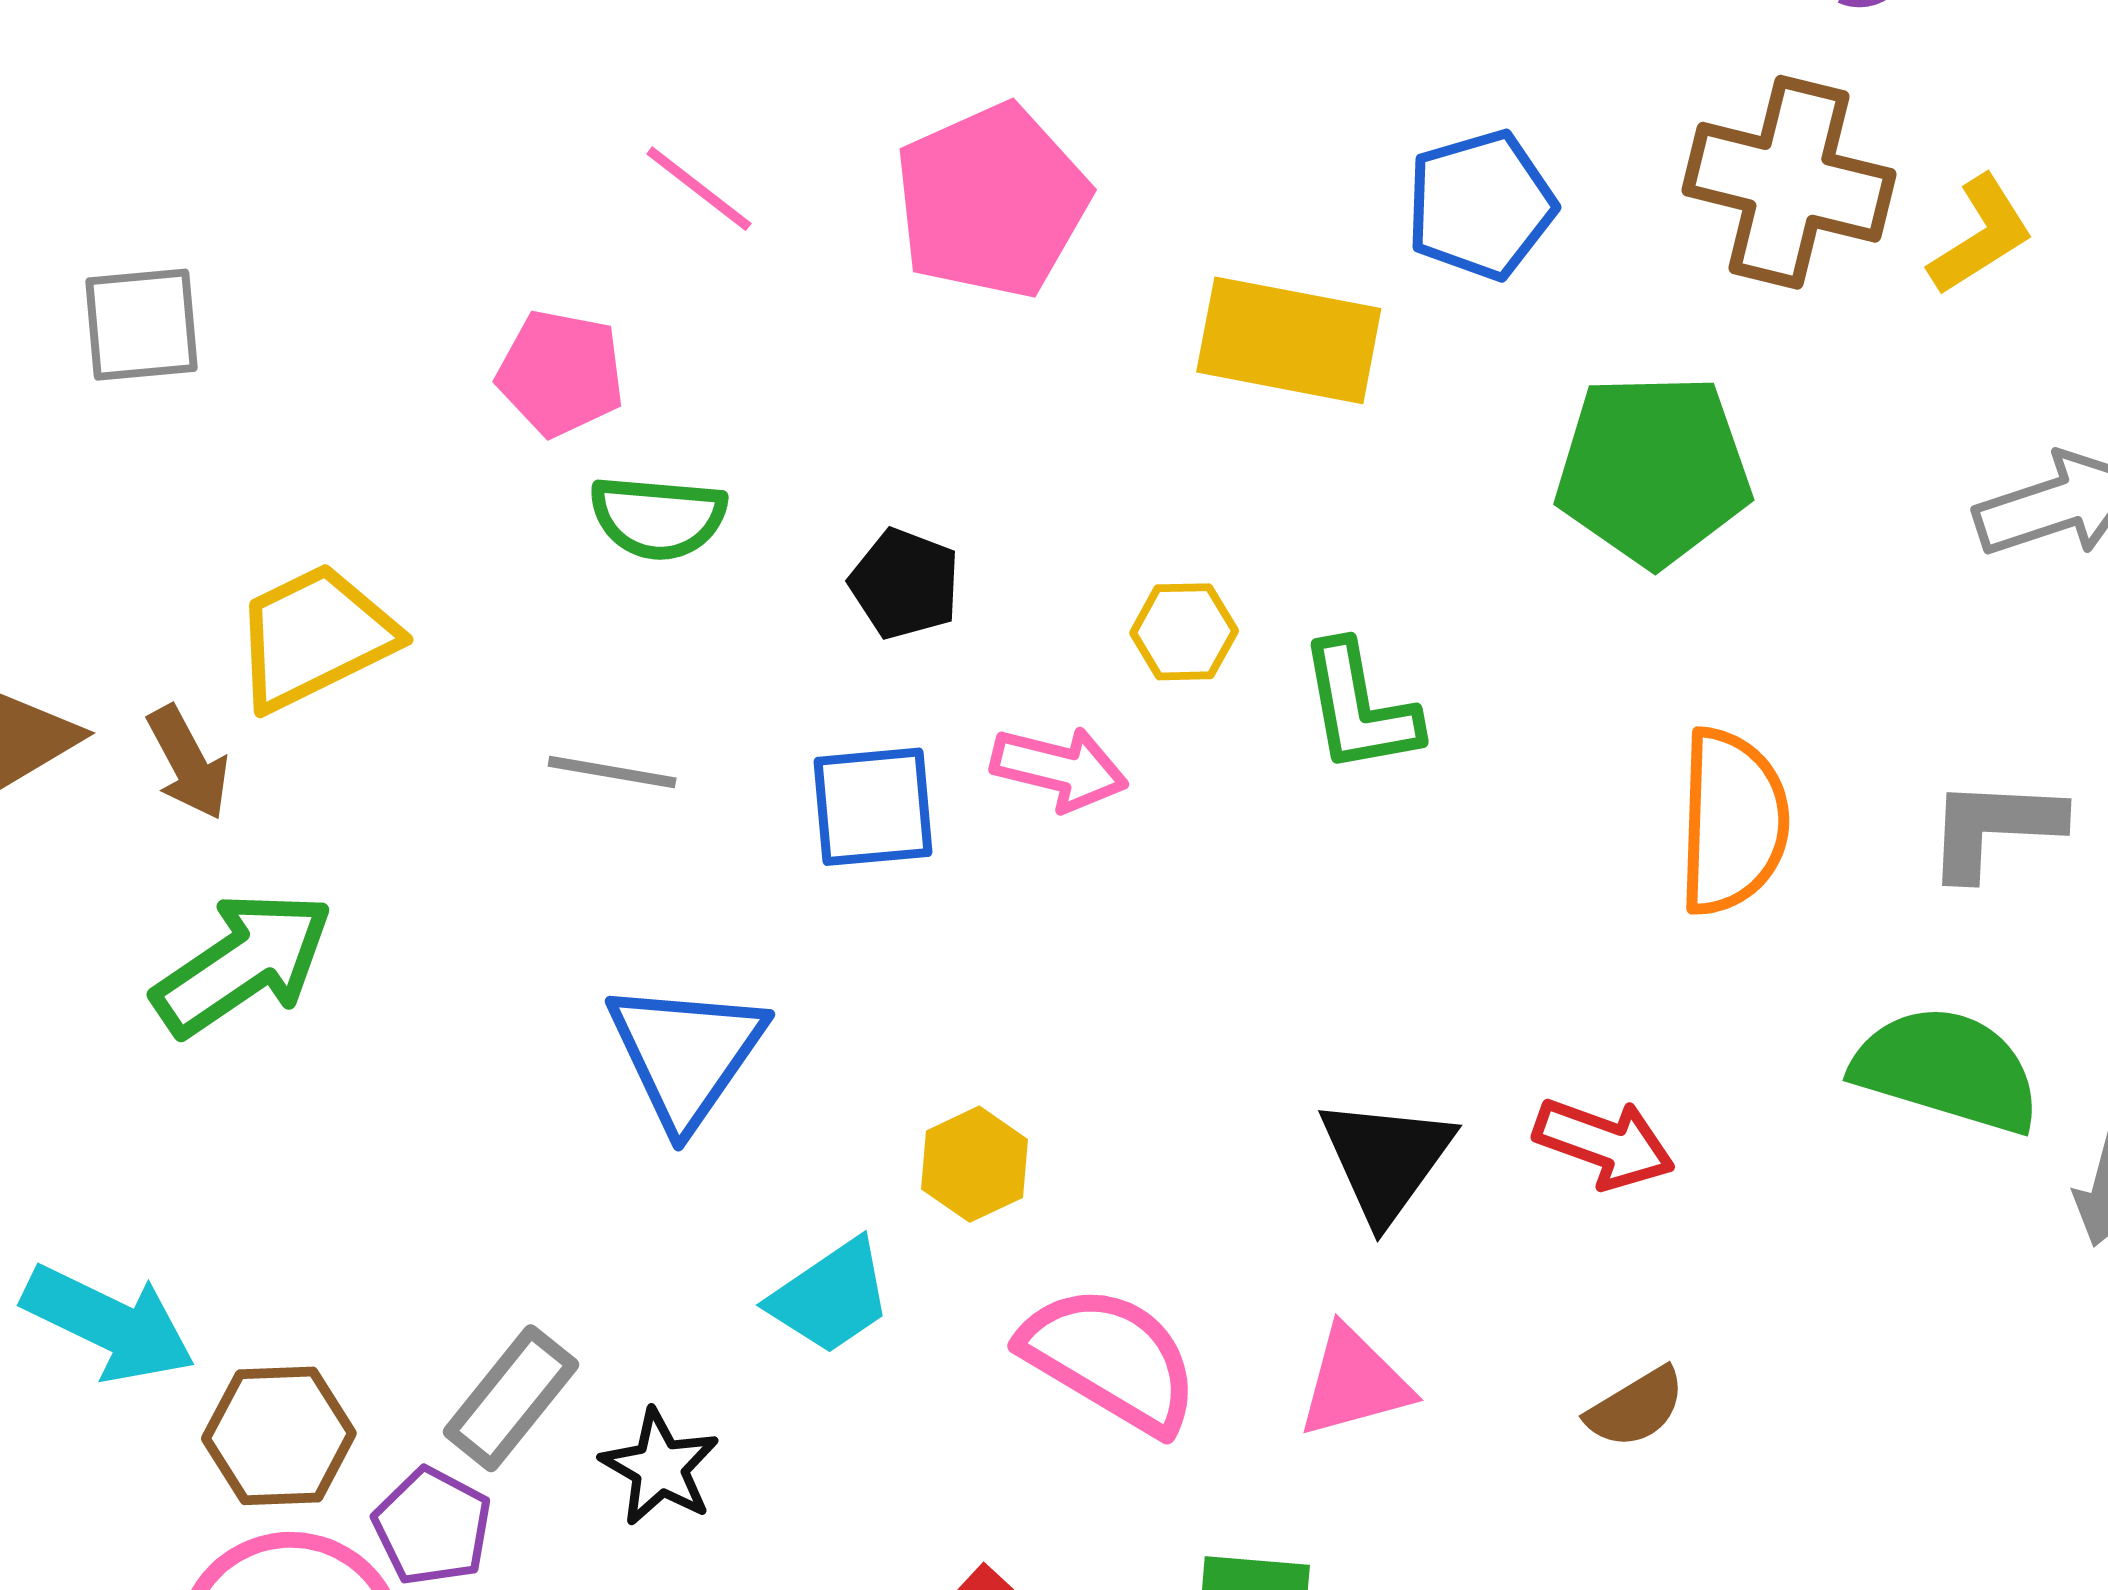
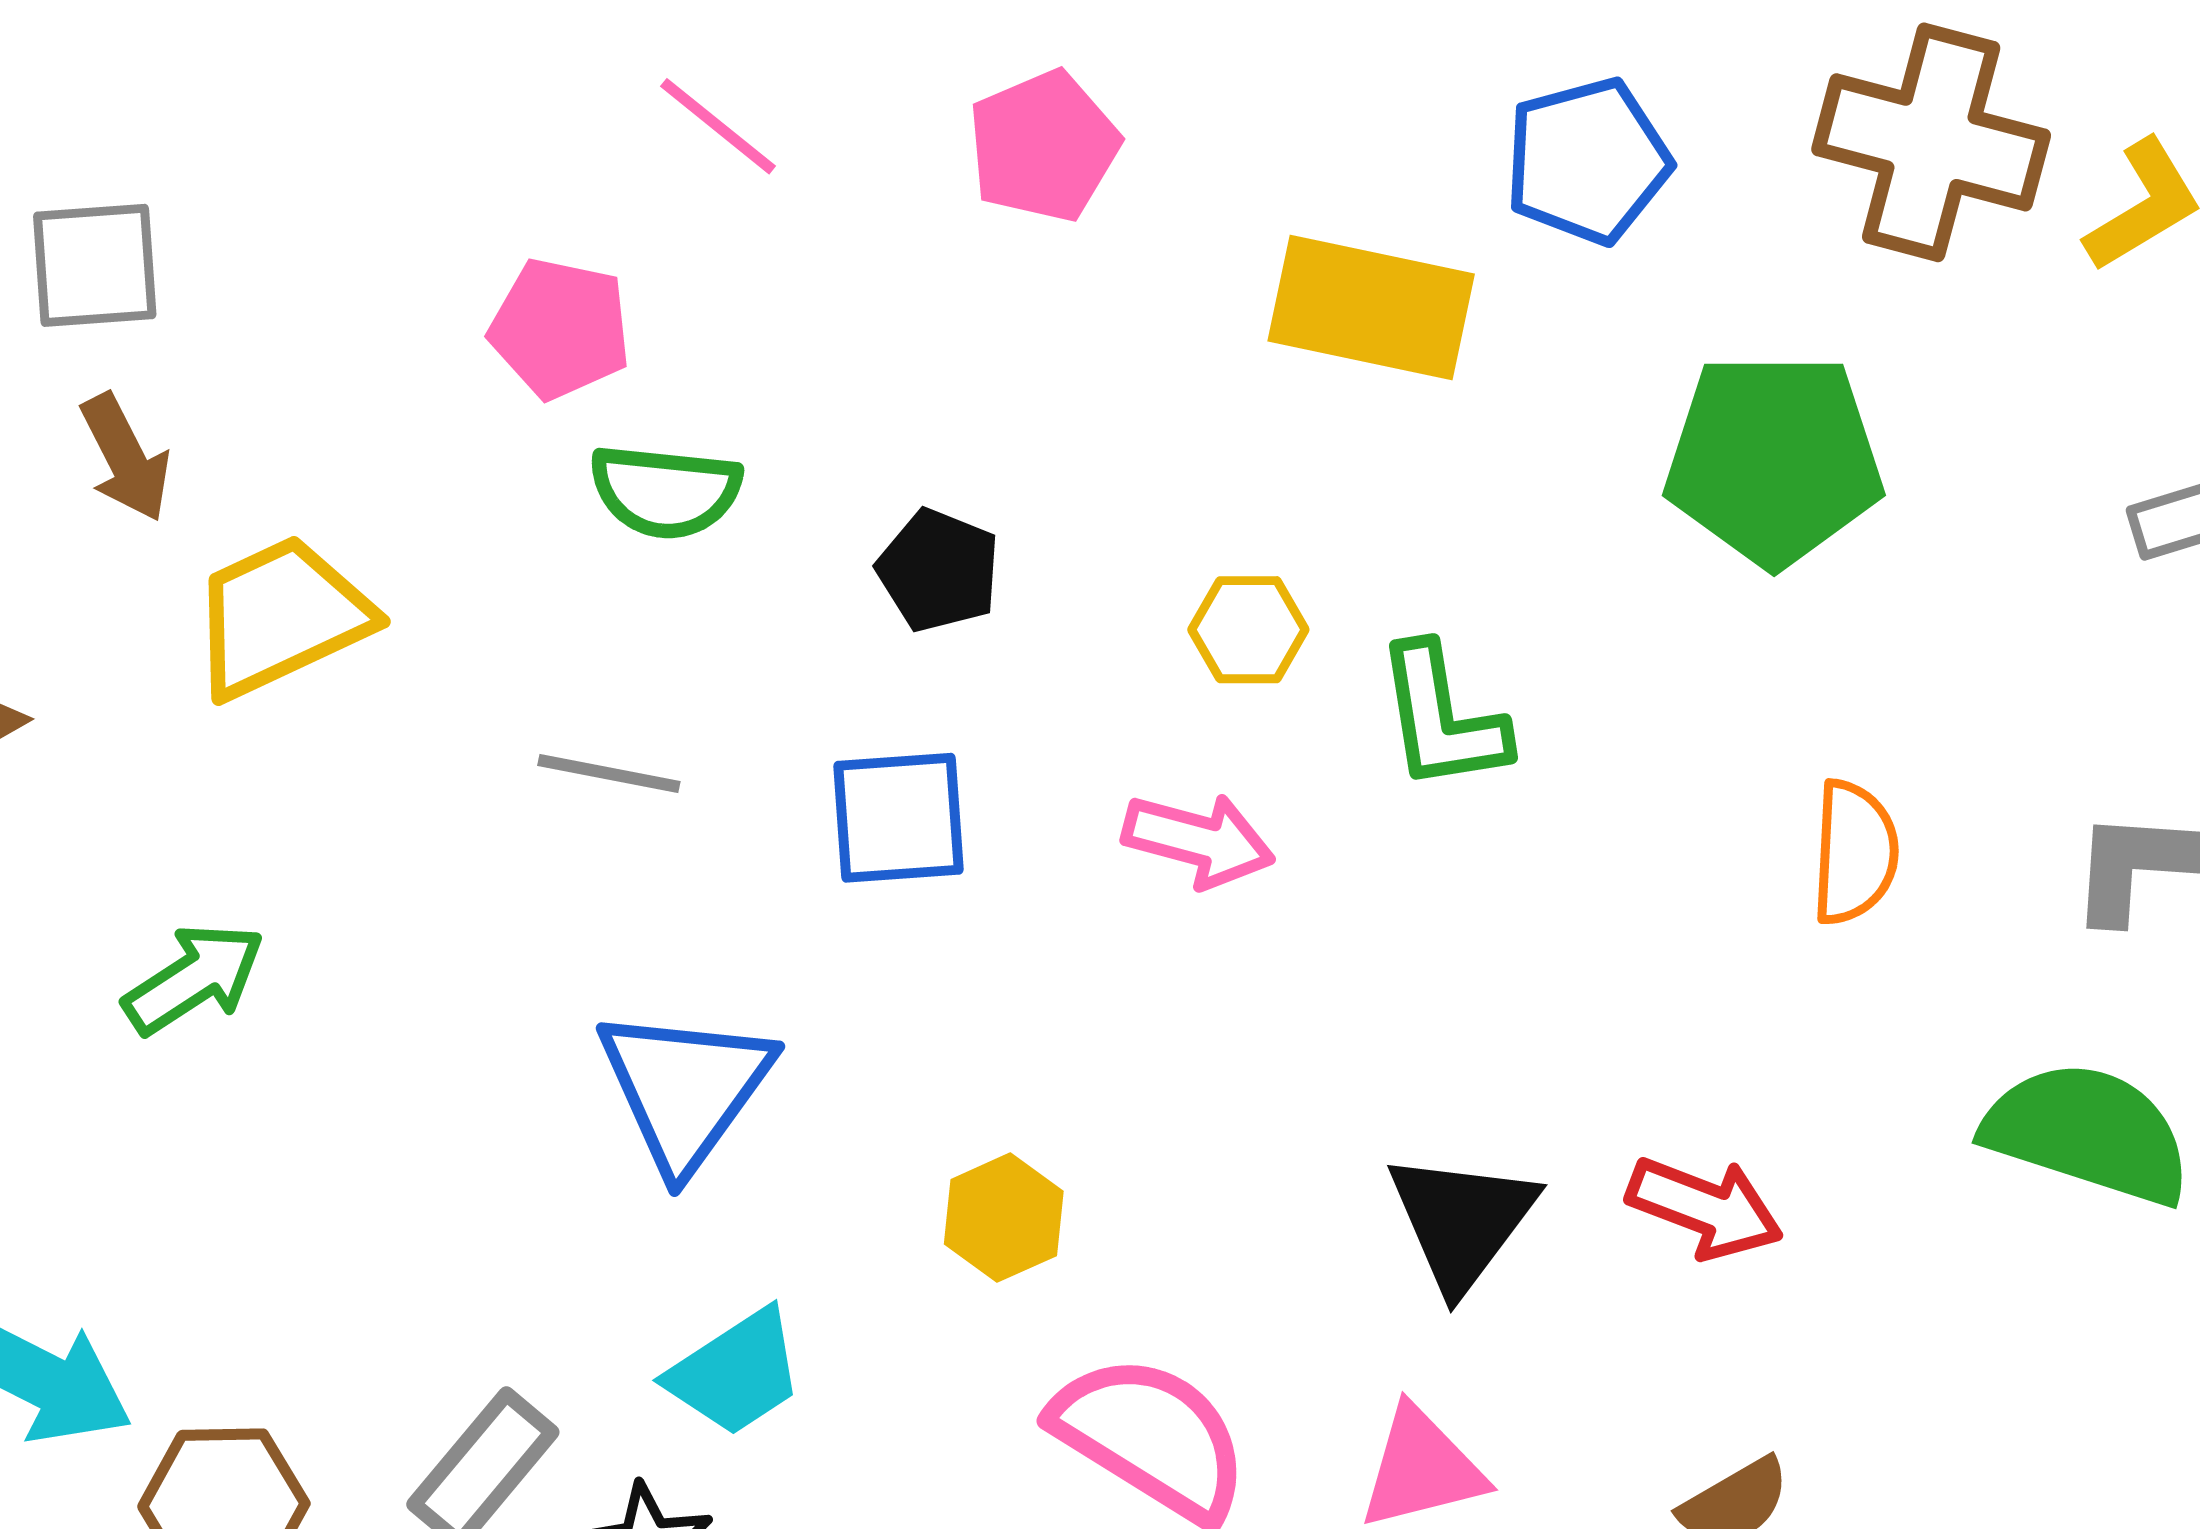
pink pentagon: (992, 201) -> (1043, 146), size x0.7
brown arrow: (188, 763) -> (125, 458), moved
pink arrow: (1059, 769) -> (1198, 840), moved
orange semicircle: (1732, 822) -> (1855, 853), size x0.7
green arrow: (243, 964) -> (194, 979), size x0.7
cyan trapezoid: (831, 1297) -> (736, 1373), moved

